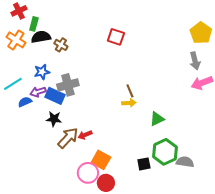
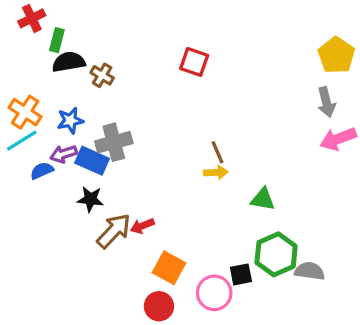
orange cross: (16, 40) -> (25, 112), moved
green triangle: (157, 119) -> (263, 199), turned 35
pink circle: (88, 173) -> (214, 293), moved
red circle: (106, 183) -> (159, 306), moved

